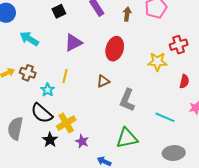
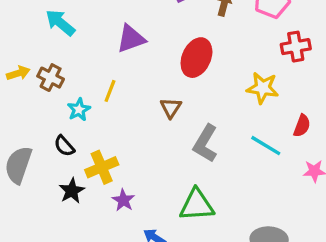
red cross: (179, 45) -> (296, 47), moved
brown triangle: (103, 81) -> (171, 108), turned -40
black semicircle: (42, 113) -> (64, 146), size x0.6
cyan line: (165, 117) -> (266, 146), moved

